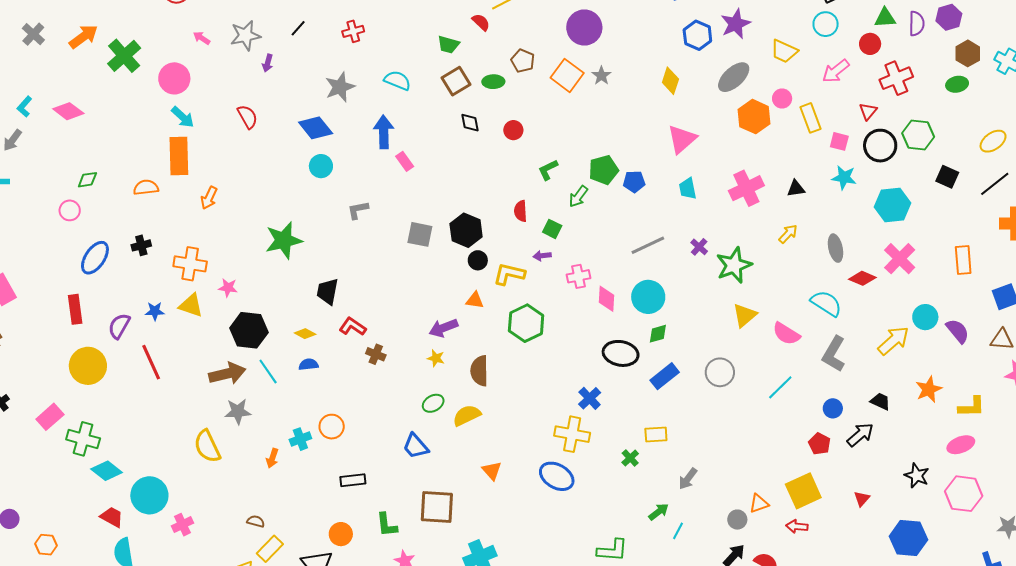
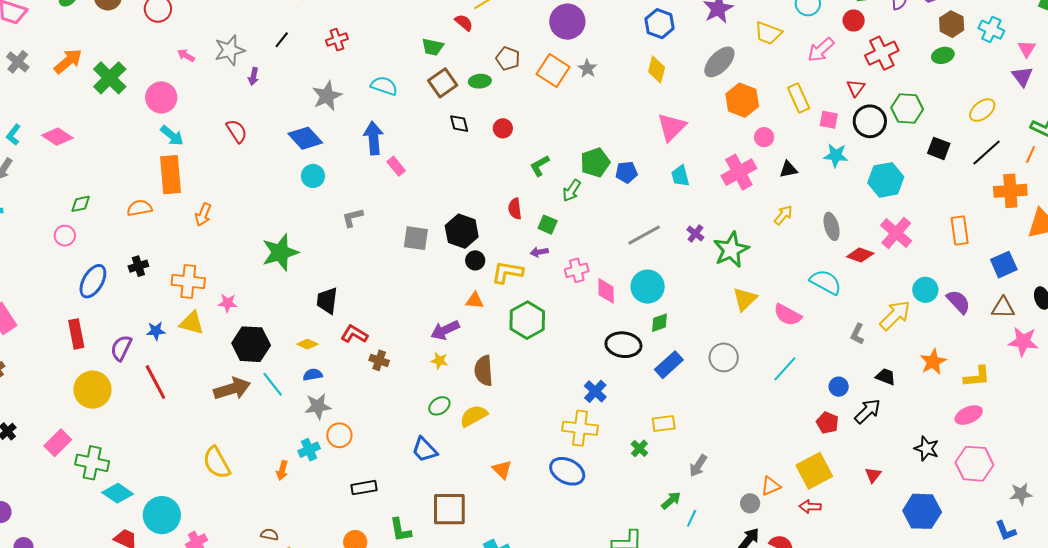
blue hexagon: (697, 35) -> (660, 24), moved
pink circle: (782, 98) -> (764, 137), moved
gray L-shape: (834, 354) -> (857, 334), moved, size x0.6
gray star: (238, 411) -> (318, 406), moved

